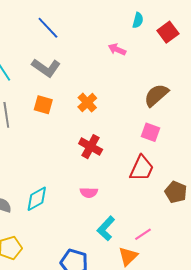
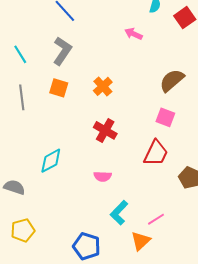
gray L-shape: (46, 68) -> (62, 51), turned -92
cyan diamond: (37, 199) -> (51, 161), moved

